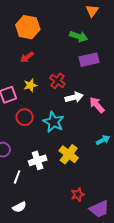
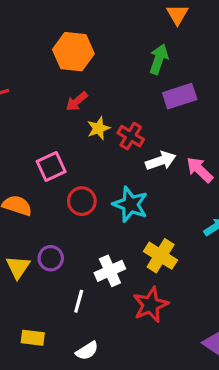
green arrow: (79, 36) -> (159, 59), turned -84
yellow star: (30, 85) -> (99, 128), moved
red star: (78, 194) -> (151, 305), moved, size x1.5

